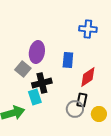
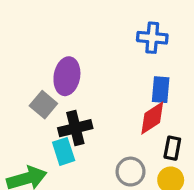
blue rectangle: (68, 60) -> (161, 90), moved
black rectangle: (82, 100) -> (172, 148), moved

